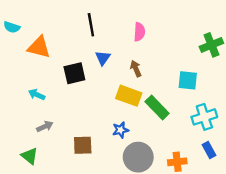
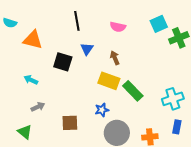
pink semicircle: (139, 32) -> (118, 27), turned 98
black square: (74, 73) -> (63, 62), turned 30
cyan square: (188, 80) -> (159, 24), moved, turned -30
blue rectangle: (209, 150) -> (177, 127), turned 40

